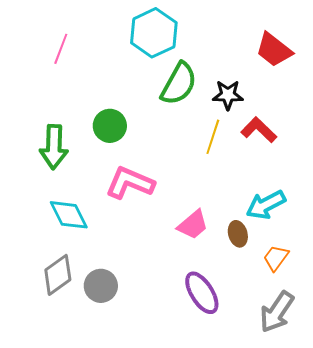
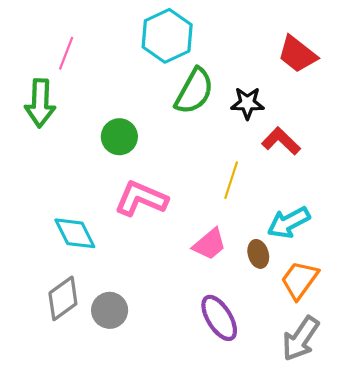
yellow line: (213, 137) -> (231, 180), moved
green arrow: (54, 147) -> (40, 103), moved
orange trapezoid: (276, 258) -> (299, 280), size x1.4

